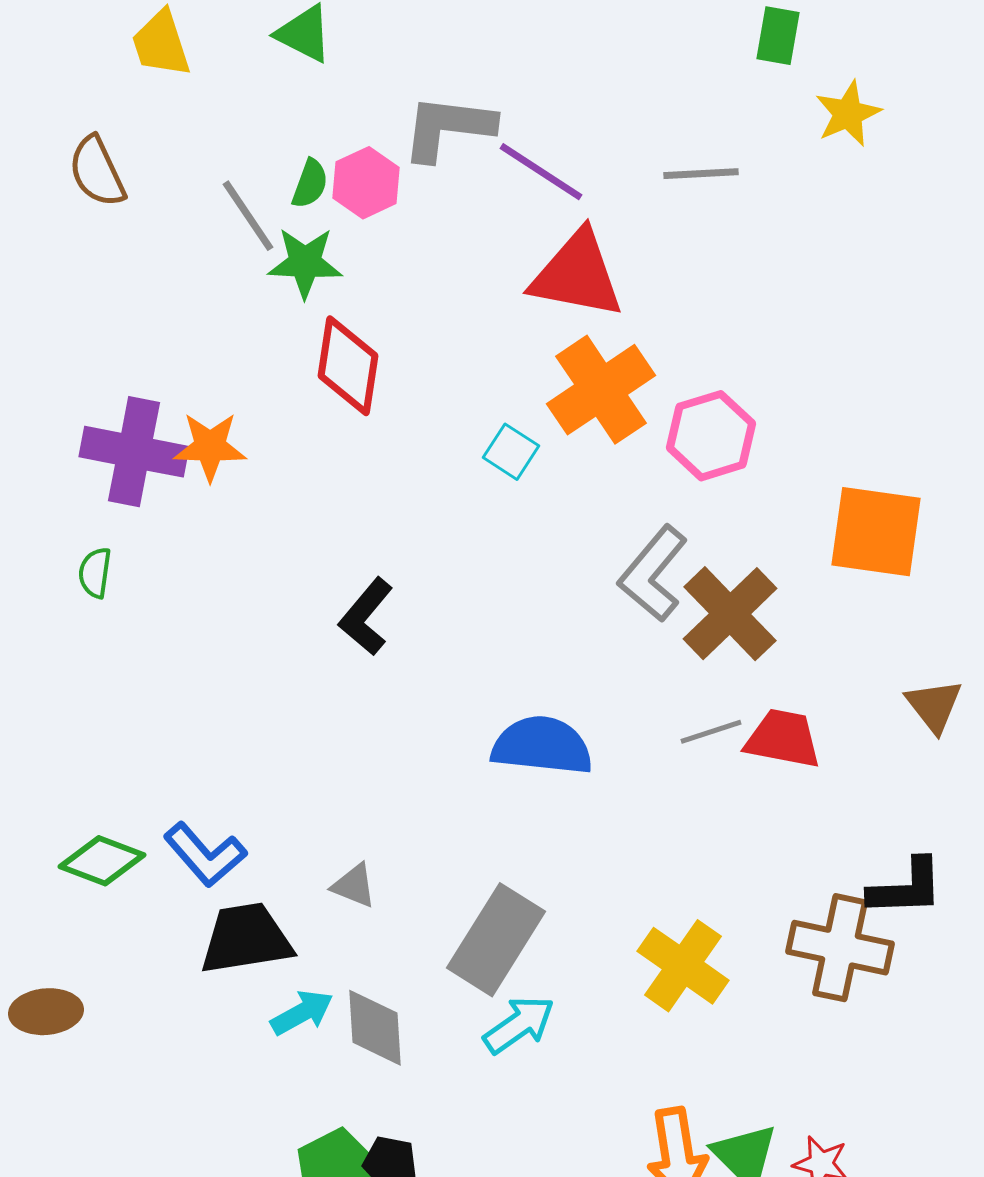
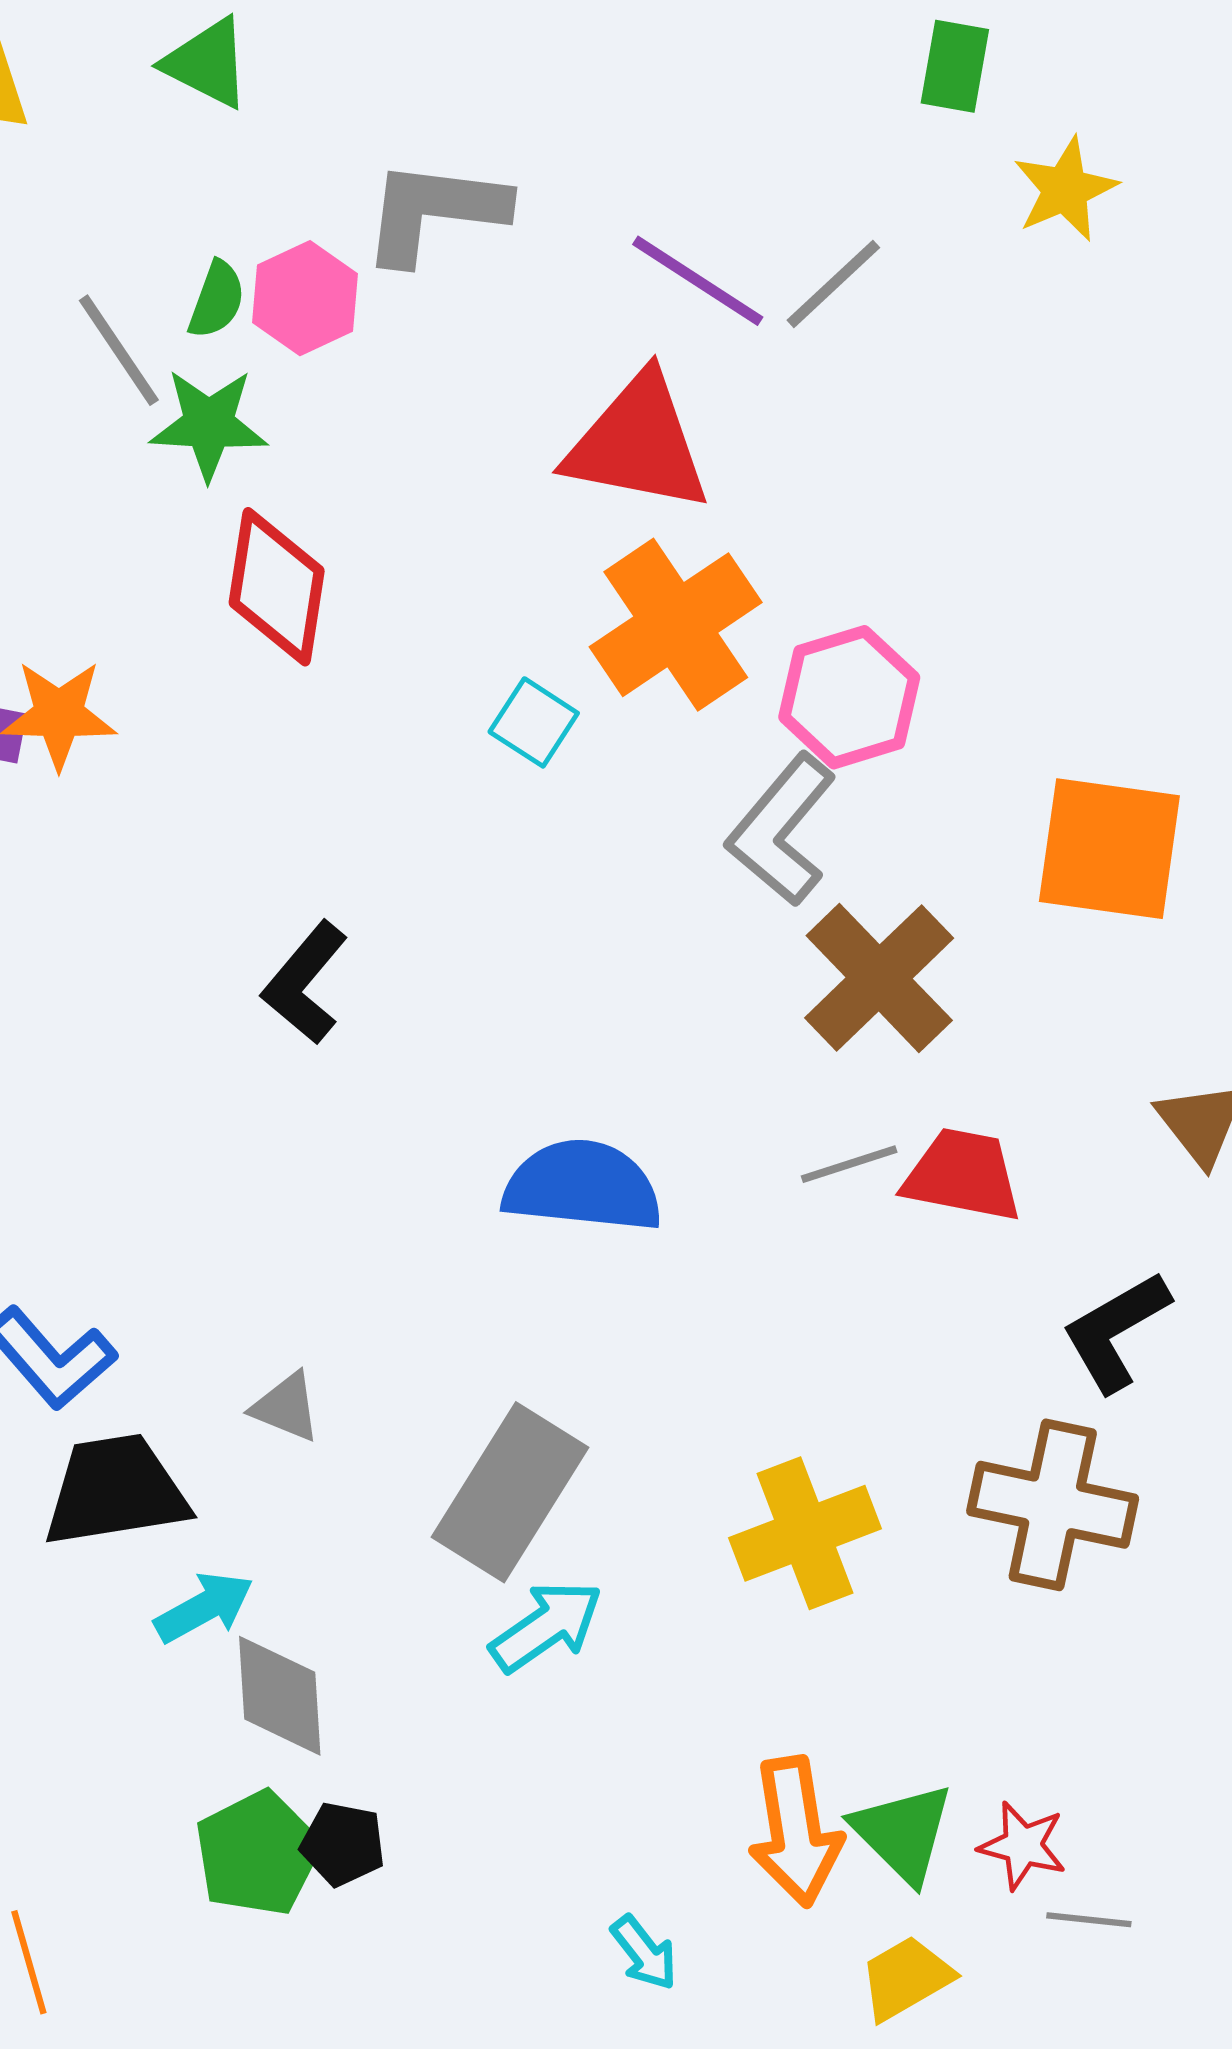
purple line: (541, 172) -> (698, 281), moved
gray line: (701, 174) -> (833, 284), turned -40
gray L-shape: (653, 574) -> (781, 830), moved
black L-shape: (906, 888) -> (1116, 1331), moved, turned 152
yellow cross: (683, 966) -> (805, 1533), turned 34
gray diamond: (375, 1028) -> (280, 1696), moved

